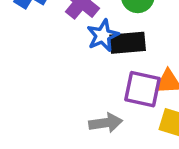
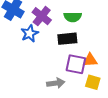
blue star: (103, 35) -> (30, 33), moved

